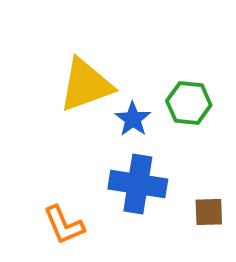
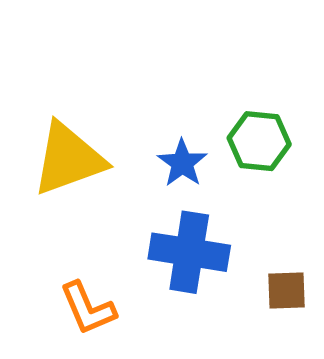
yellow triangle: (86, 85) -> (69, 159), moved

